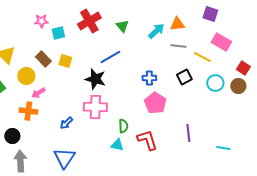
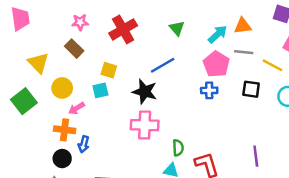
red cross: (89, 21) -> (123, 29), moved
cyan square: (58, 33) -> (100, 90), moved
brown rectangle: (43, 59) -> (74, 49), moved
black square: (184, 77) -> (251, 89), turned 35
pink pentagon: (155, 103) -> (216, 64), moved
blue arrow: (66, 123) -> (84, 144), moved, turned -32
black circle: (12, 136) -> (62, 159), moved

